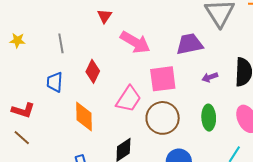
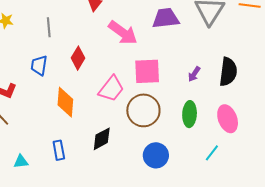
purple trapezoid: (190, 44) -> (166, 18), moved
purple arrow: (210, 77) -> (194, 74), turned -42

